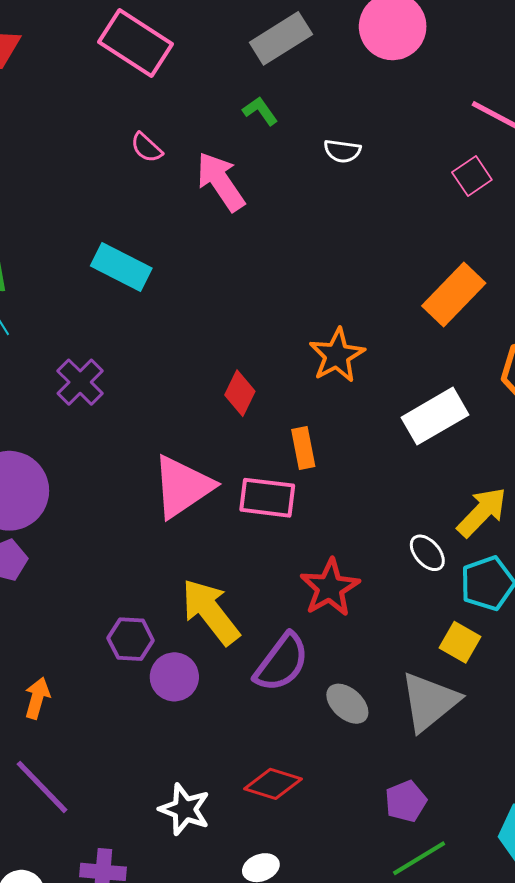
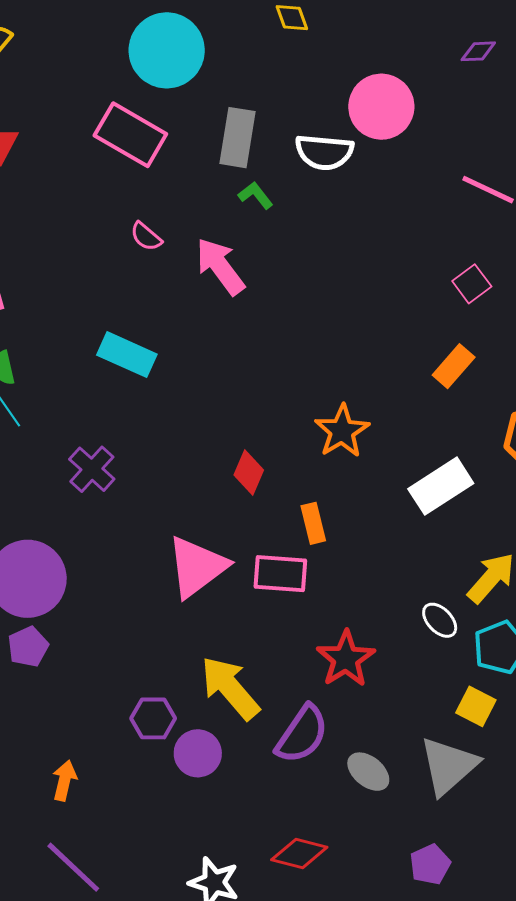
gray rectangle: (281, 38) -> (238, 138), moved, turned -46
white semicircle: (342, 151) -> (324, 152), moved, size x1.6
pink square: (472, 176) -> (472, 284), moved
orange rectangle: (454, 294) -> (454, 366), size x0.7

